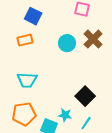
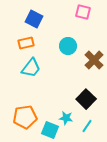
brown cross: (93, 39) -> (94, 60), moved
cyan trapezoid: (27, 80) -> (31, 68), moved, turned -55

